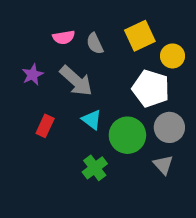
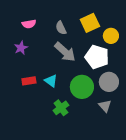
pink semicircle: (64, 37) -> (29, 24), moved
gray arrow: (76, 81) -> (65, 52), moved
cyan triangle: (92, 120) -> (51, 81), moved
red rectangle: (45, 126) -> (29, 81), turned 56

